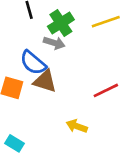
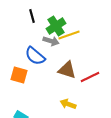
yellow line: (106, 22) -> (69, 35), moved
brown triangle: (45, 81) -> (67, 70), moved

